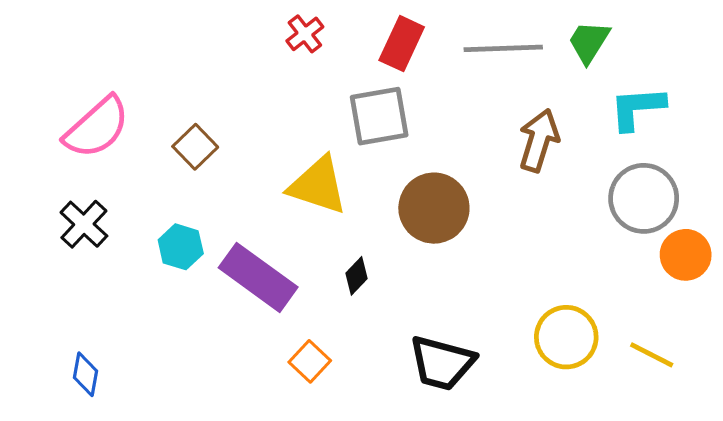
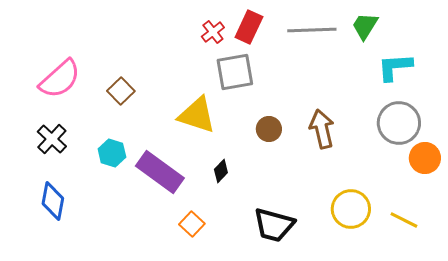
red cross: (305, 34) -> (213, 32), moved
brown arrow: (539, 140) -> (322, 129), moved, turned -30
brown circle: (434, 208) -> (269, 129), size x0.6
blue diamond: (85, 374) -> (53, 201), moved, size x1.4

